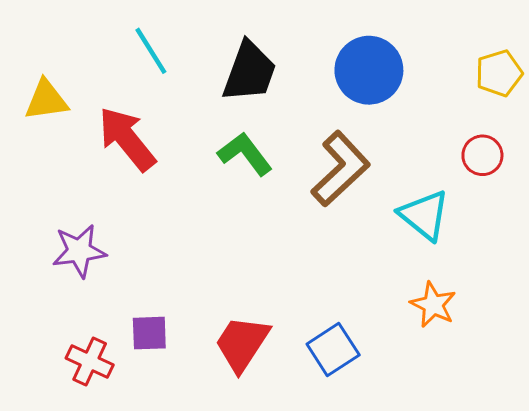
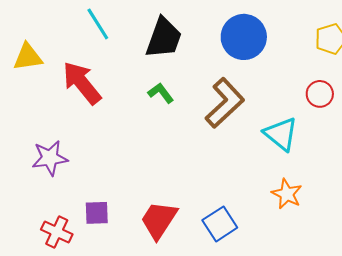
green L-shape: (245, 154) -> (161, 93), size x0.7

